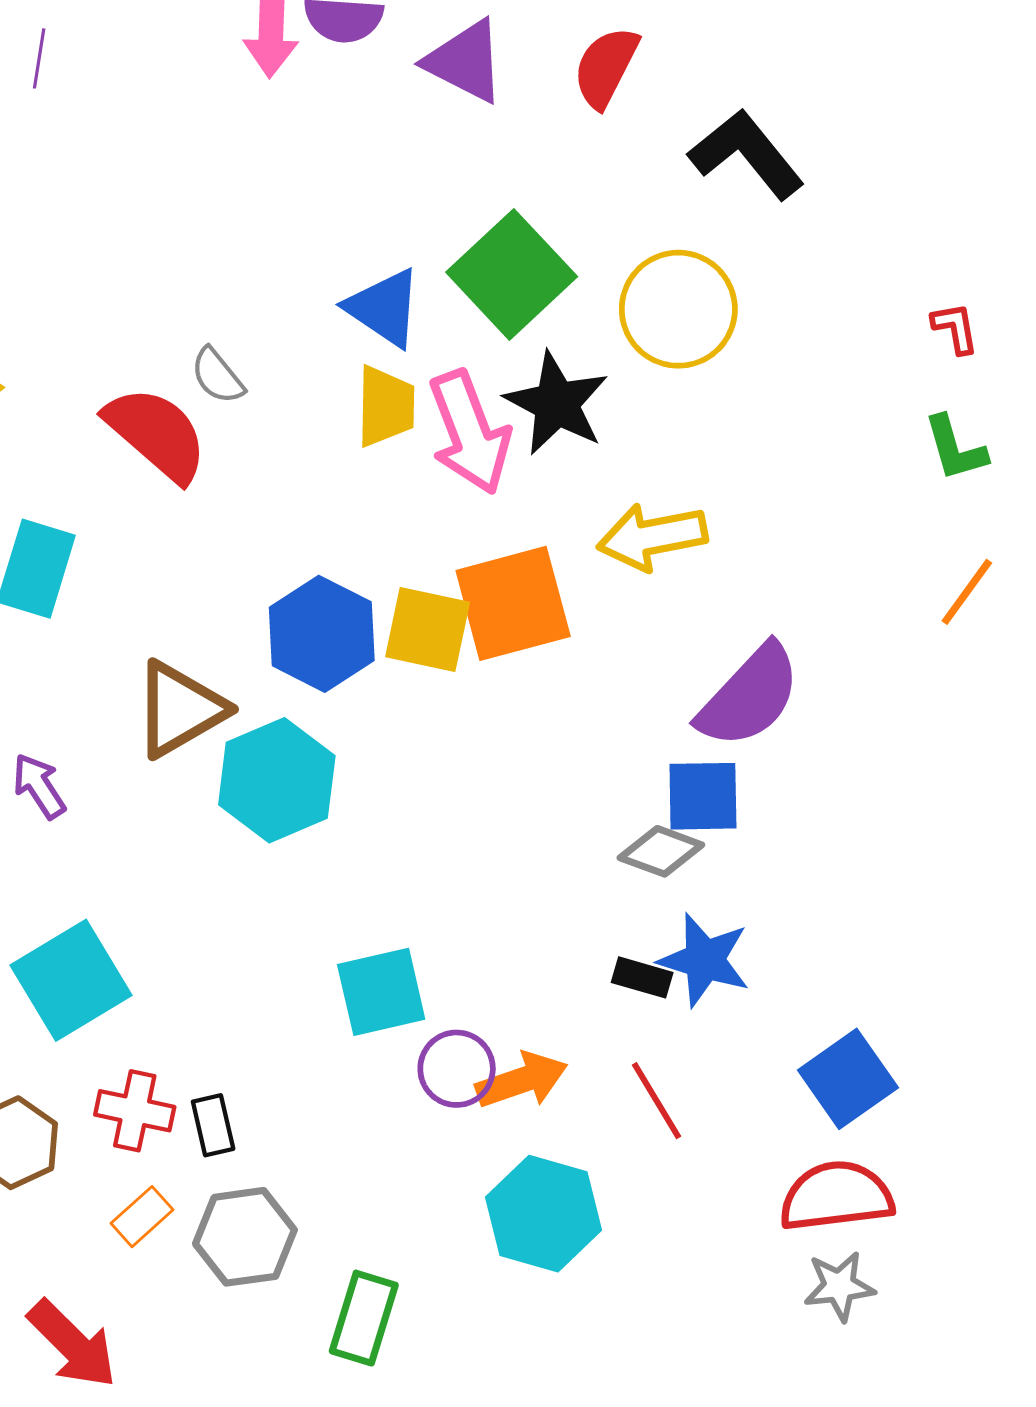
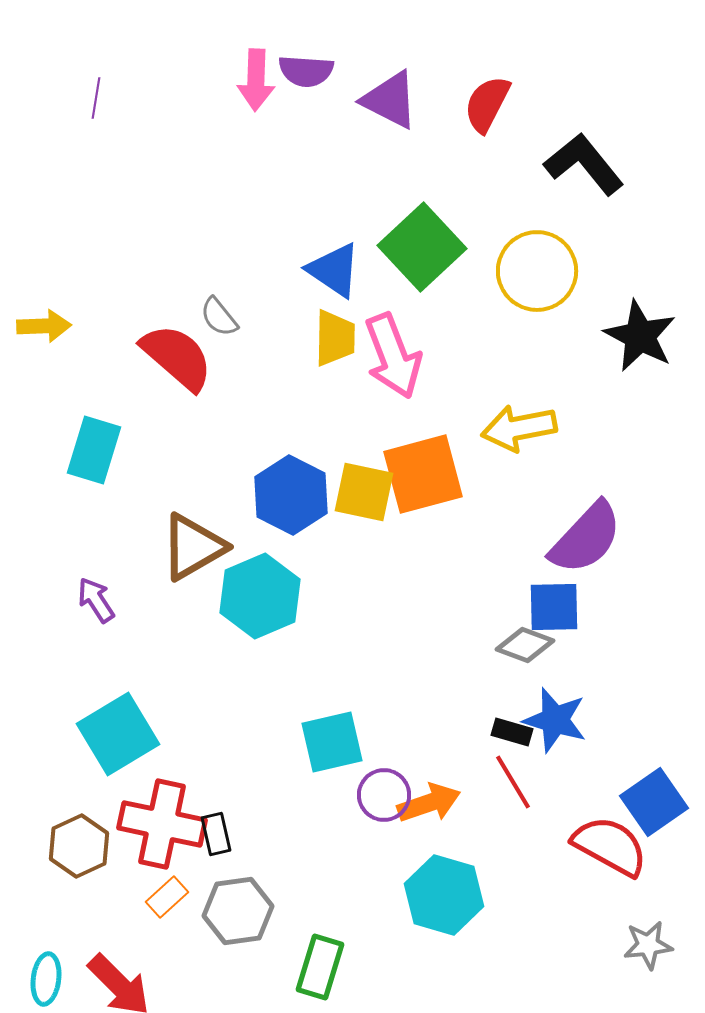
black star: (557, 403) -> (640, 336), moved
red line: (657, 1101) -> (513, 782), moved
red cross: (135, 1111) -> (162, 824), size x1.6
red semicircle: (836, 1196) -> (610, 846), moved, turned 36

